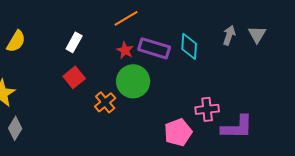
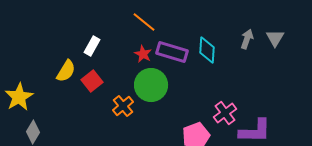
orange line: (126, 18) -> (144, 22), turned 70
yellow semicircle: (16, 41) -> (66, 71), moved
pink cross: (207, 109) -> (225, 113), turned -30

